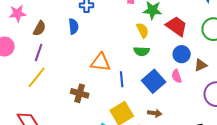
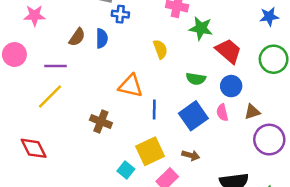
brown semicircle: (40, 28) -> (77, 37), moved
yellow semicircle: (143, 30) -> (160, 49), moved
green semicircle: (142, 51) -> (196, 79), moved
purple line: (39, 52) -> (56, 66), turned 66
brown triangle: (201, 65) -> (252, 112), moved

